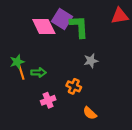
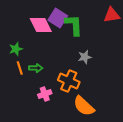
green star: (17, 62) -> (16, 49), moved
orange cross: (74, 86) -> (69, 81), size x1.5
orange semicircle: (90, 113) -> (84, 106), size x1.6

